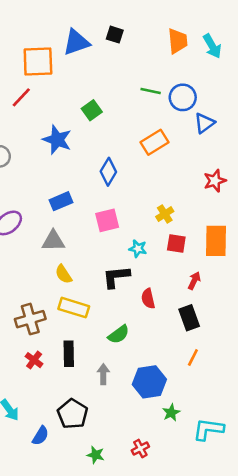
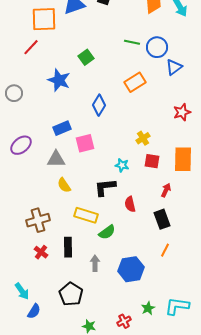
pink square: (107, 220) -> (85, 143), moved
yellow rectangle: (74, 308) -> (86, 215), moved
green star: (171, 413) -> (148, 308), moved
blue semicircle: (40, 436) -> (34, 311), moved

